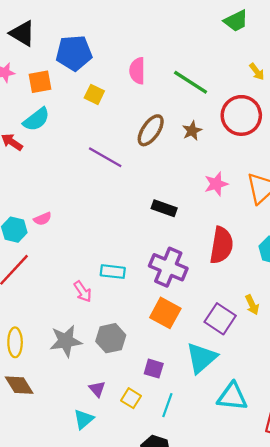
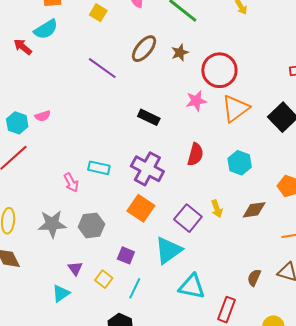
red circle: (241, 115) -> (219, 70), moved
red semicircle: (221, 245) -> (195, 154), size x0.7

